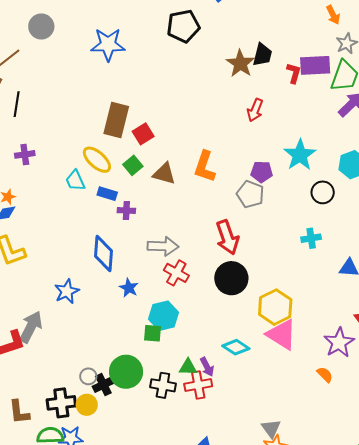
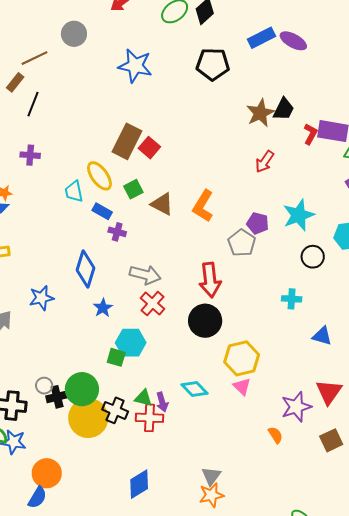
red square: (143, 134) -> (149, 148), moved, turned -30
pink triangle: (282, 334) -> (242, 387), size x0.6
yellow circle: (87, 405) -> (88, 418), moved, size x1.8

